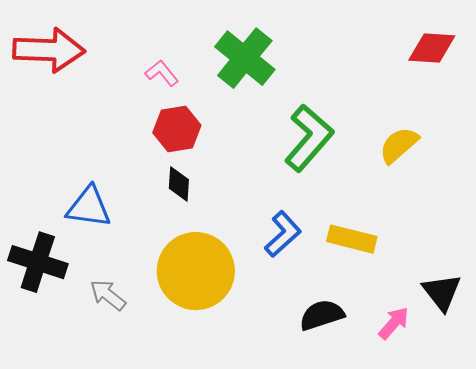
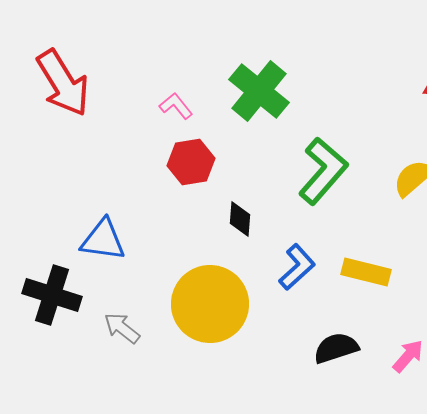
red arrow: (49, 50) -> (63, 83), turned 56
black diamond: (179, 184) -> (240, 219), moved

